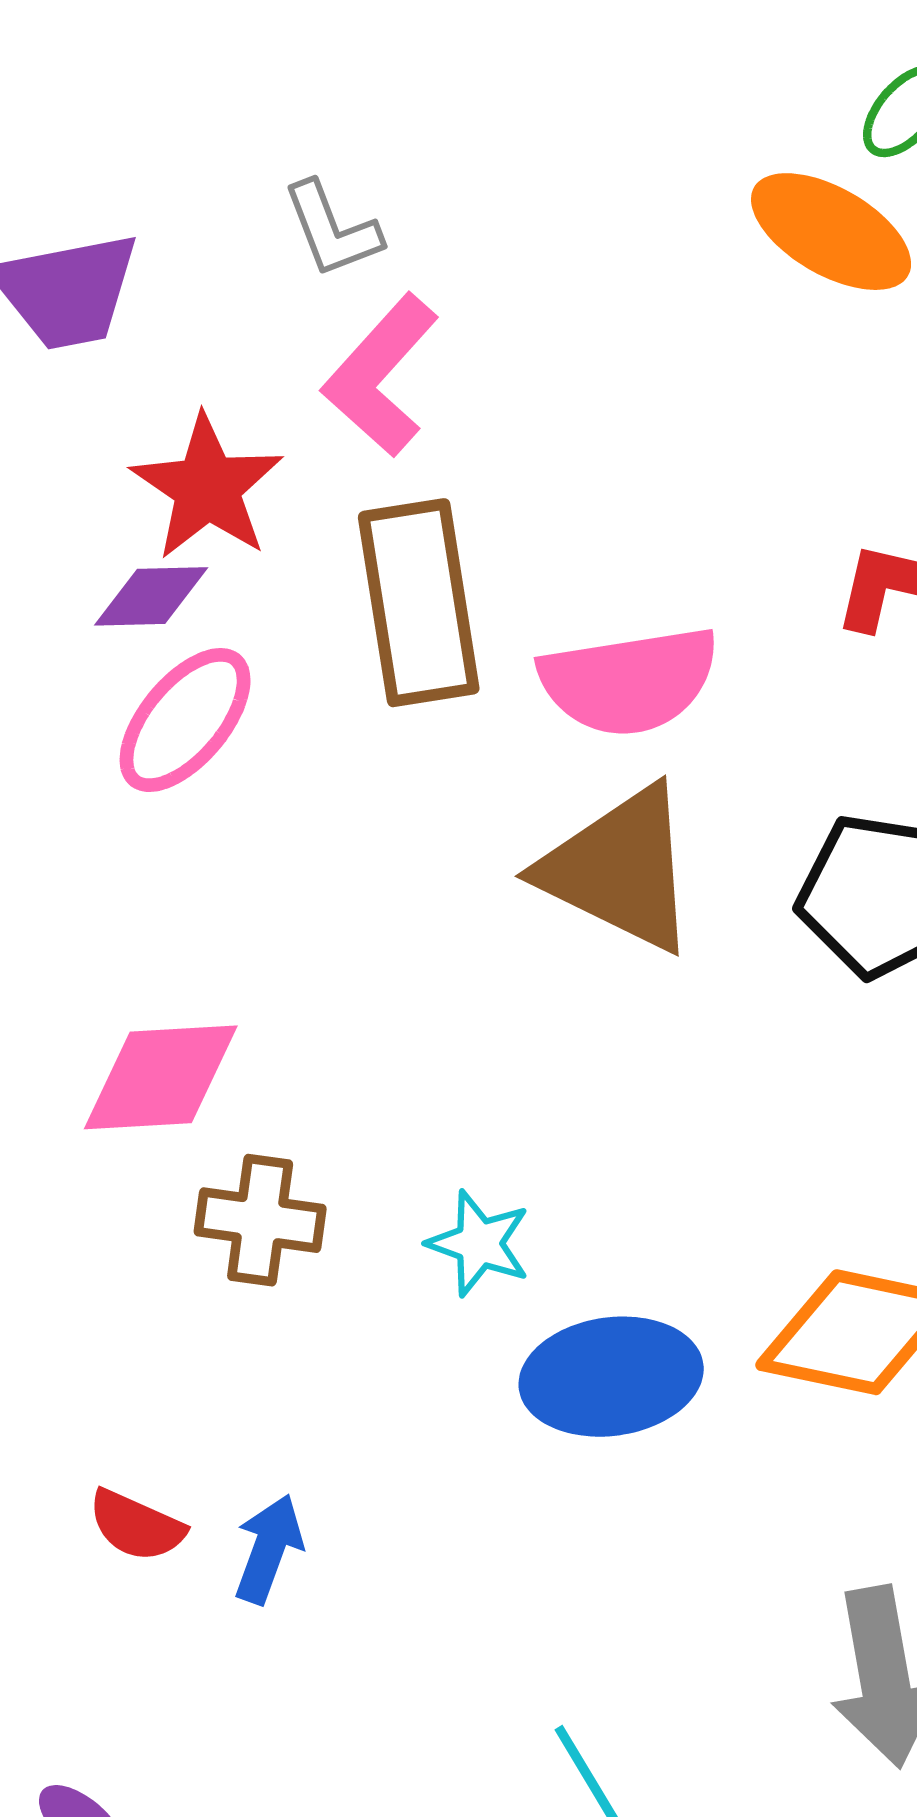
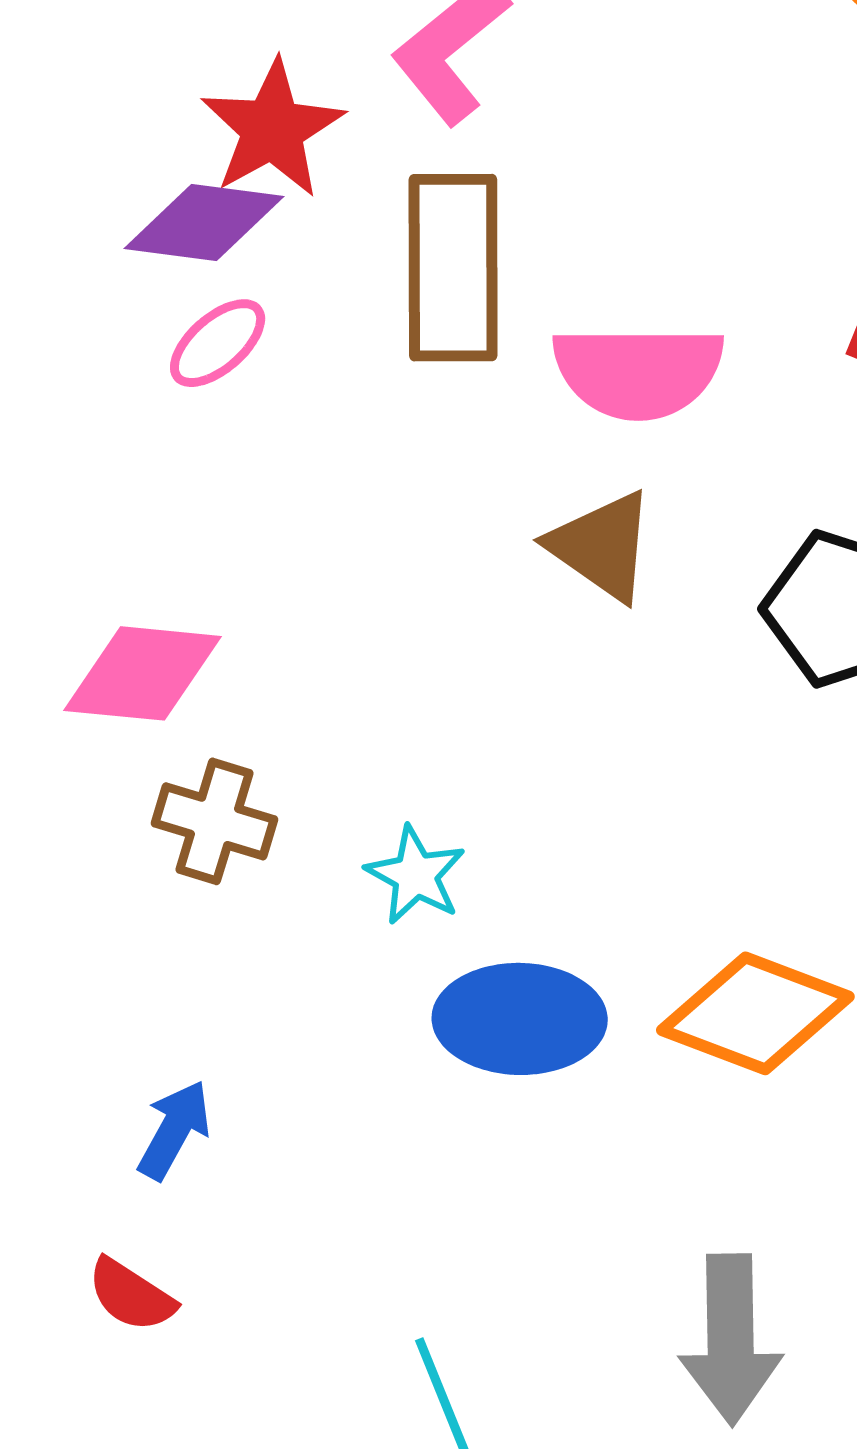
purple diamond: (151, 596) -> (204, 223), size x1.4
pink ellipse: (185, 720) -> (218, 343), size x0.7
brown triangle: (620, 869) -> (602, 546), size x0.7
red semicircle: (136, 1526) -> (131, 1295), moved

